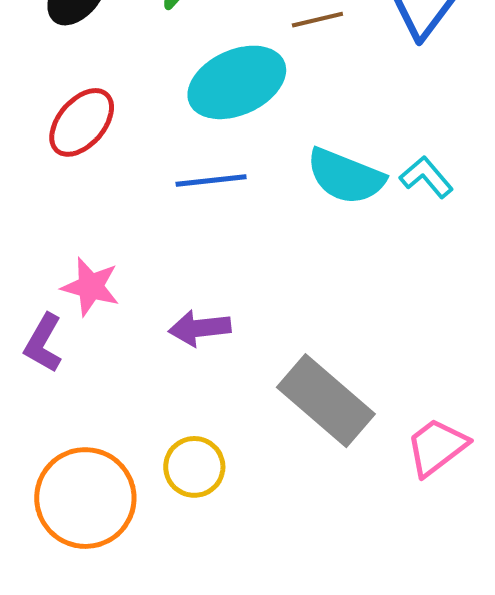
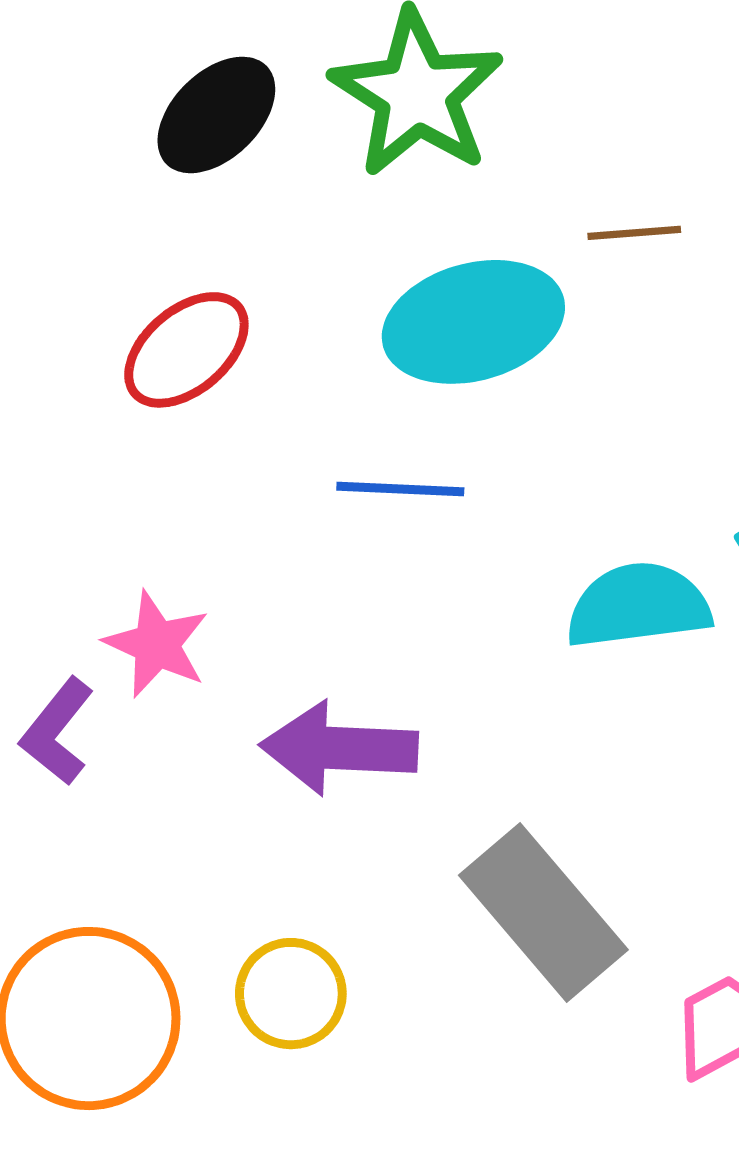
cyan semicircle: (346, 176) -> (638, 606), moved, turned 142
purple arrow: (200, 328) -> (339, 748), size x1.4

